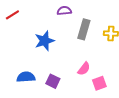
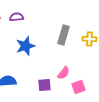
purple semicircle: (64, 11) -> (16, 17), moved
purple square: (53, 81) -> (44, 85), moved, turned -32

